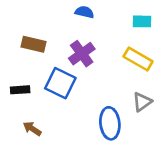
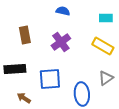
brown rectangle: (34, 44) -> (25, 35), turned 66
blue square: (60, 83) -> (50, 79), moved, turned -30
black rectangle: (20, 90) -> (15, 69), size x1.5

